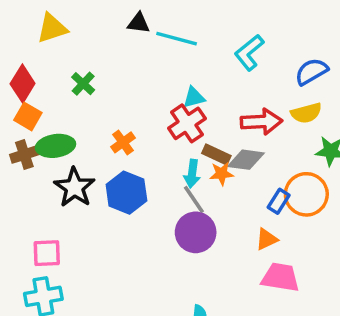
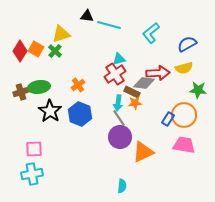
yellow triangle: (52, 28) -> (61, 34), moved
orange square: (28, 116) -> (36, 49), moved
gray diamond: (246, 160) -> (144, 83), moved
orange triangle: (267, 239) -> (143, 152), moved, size x1.6
pink trapezoid: (280, 277) -> (184, 145), moved

